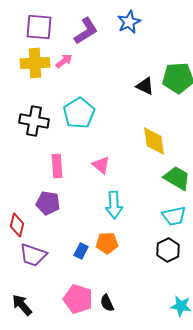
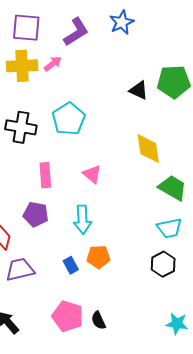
cyan arrow: (114, 205) -> (82, 220), moved
blue rectangle: (81, 251) -> (71, 265), turned -56
purple trapezoid: (33, 255) -> (20, 270), turned 148

